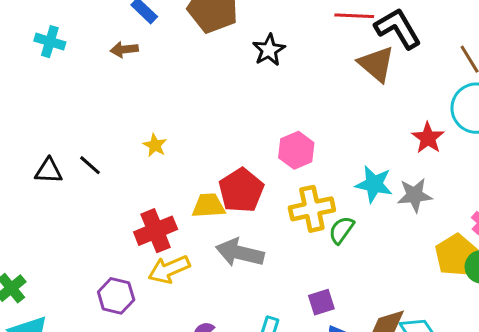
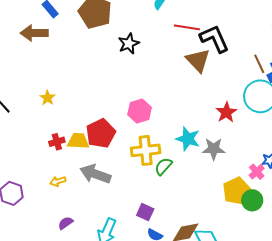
brown arrow: (124, 49) -> (34, 33), size x1.5
red cross: (156, 231) -> (57, 142), moved, size x0.6
yellow arrow: (169, 269) -> (58, 181), moved, size x0.6
purple square: (321, 302) -> (145, 212), turned 36

